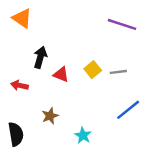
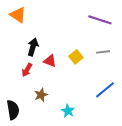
gray line: (118, 72) -> (103, 52), moved
red arrow: (20, 85) -> (27, 70), moved, turned -72

